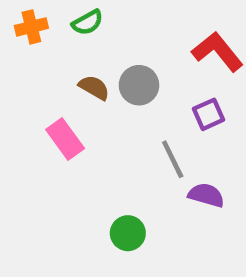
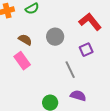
brown semicircle: (94, 87) -> (25, 40), moved
purple semicircle: (206, 195) -> (78, 96), moved

